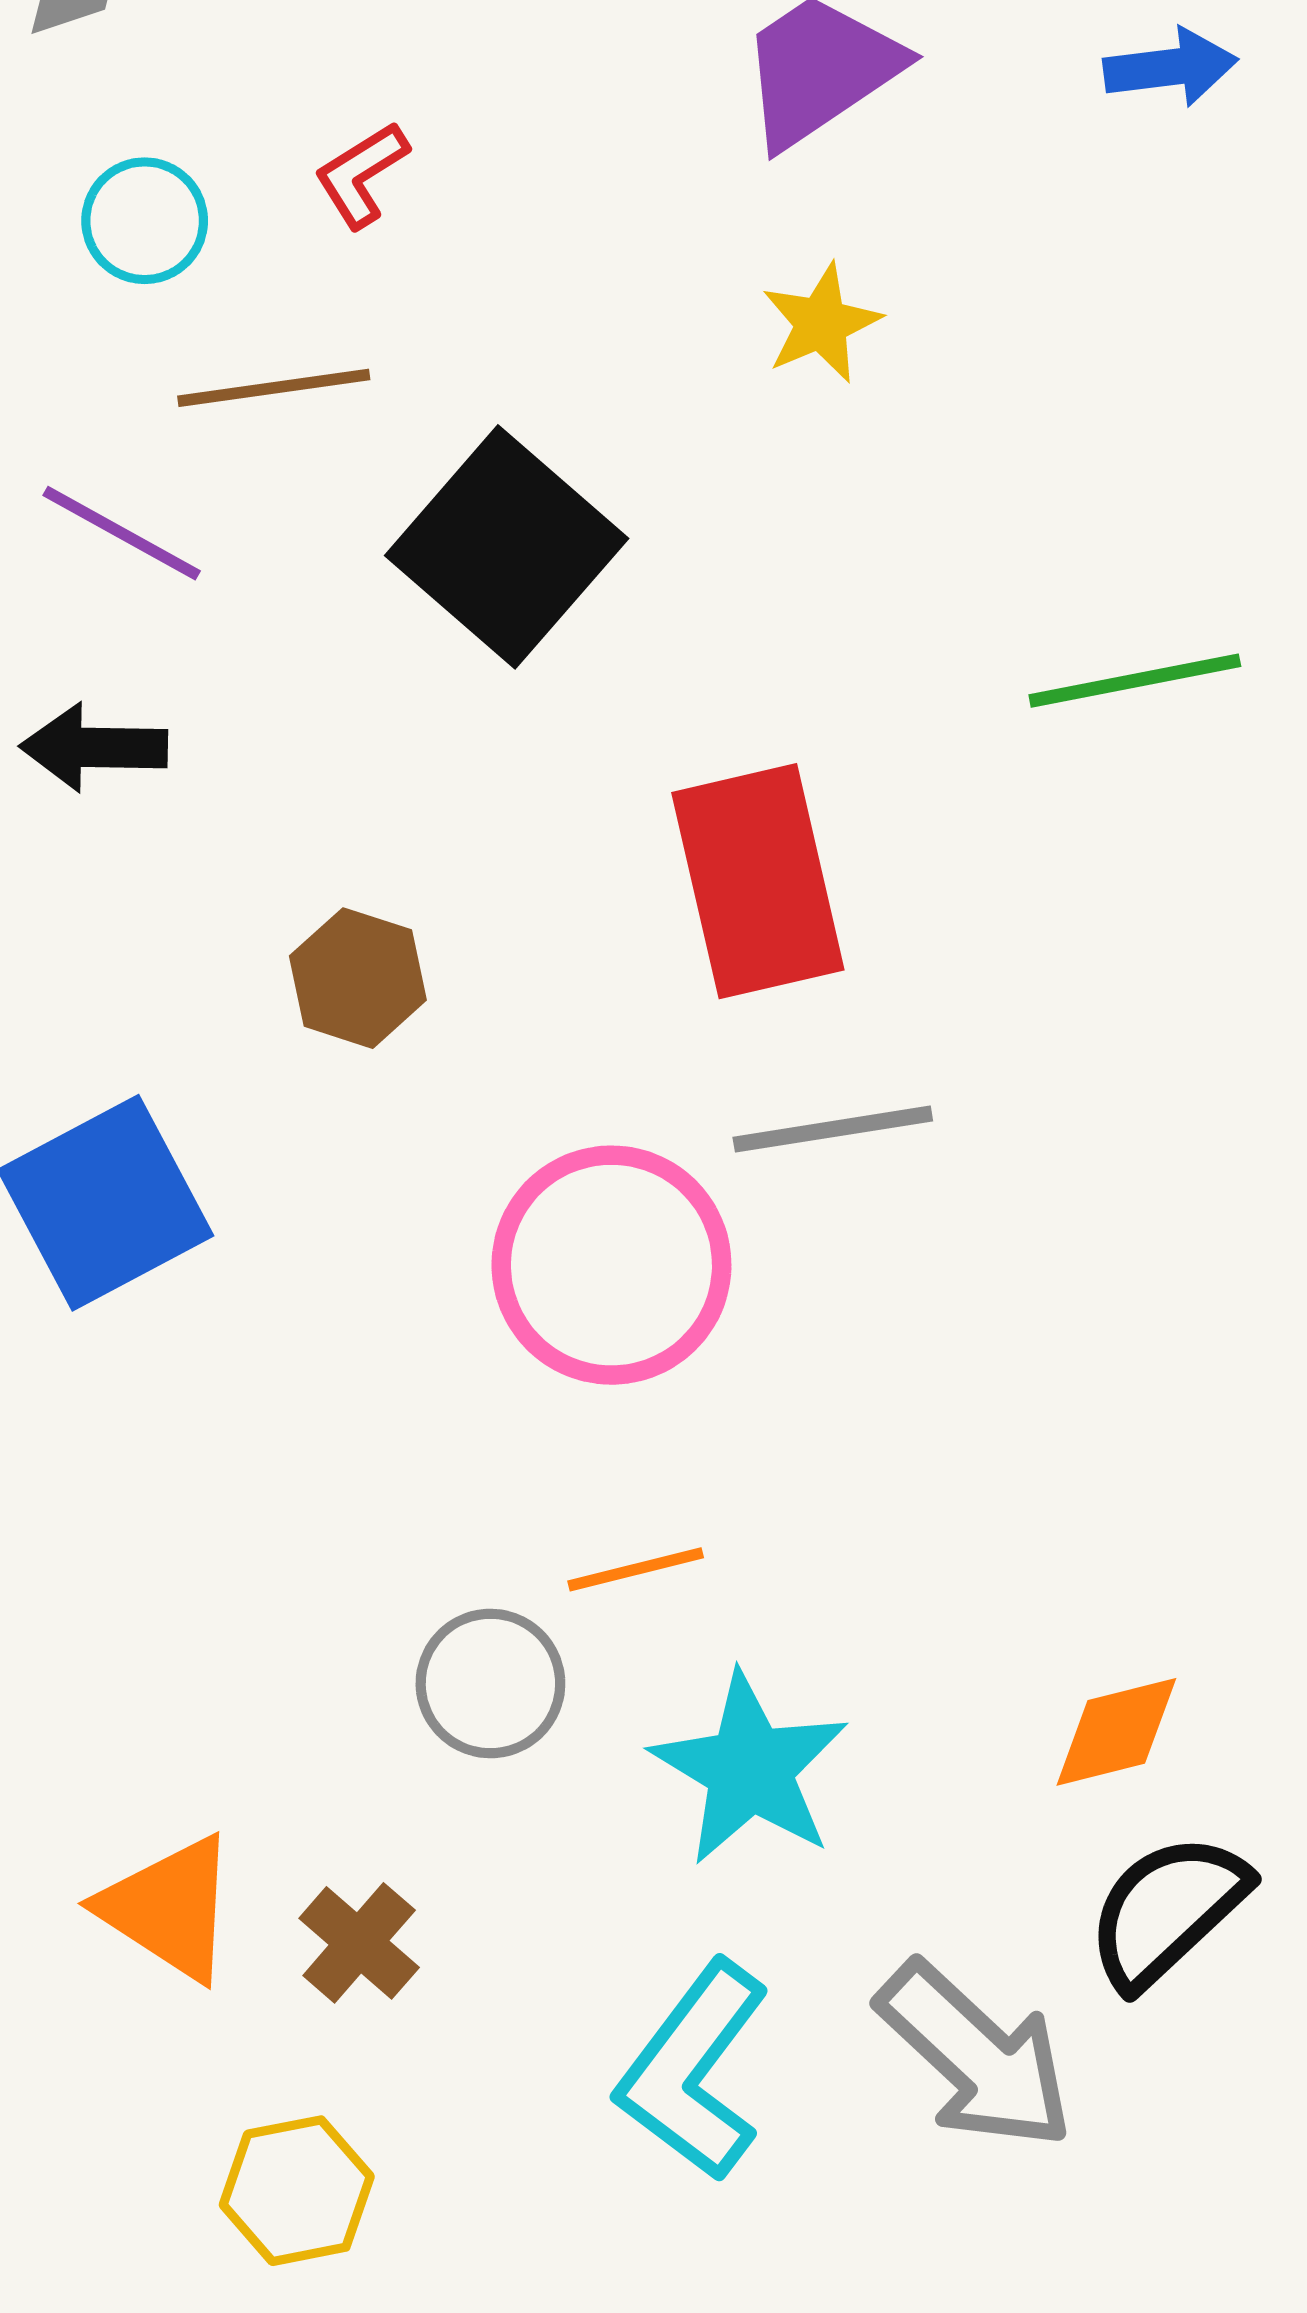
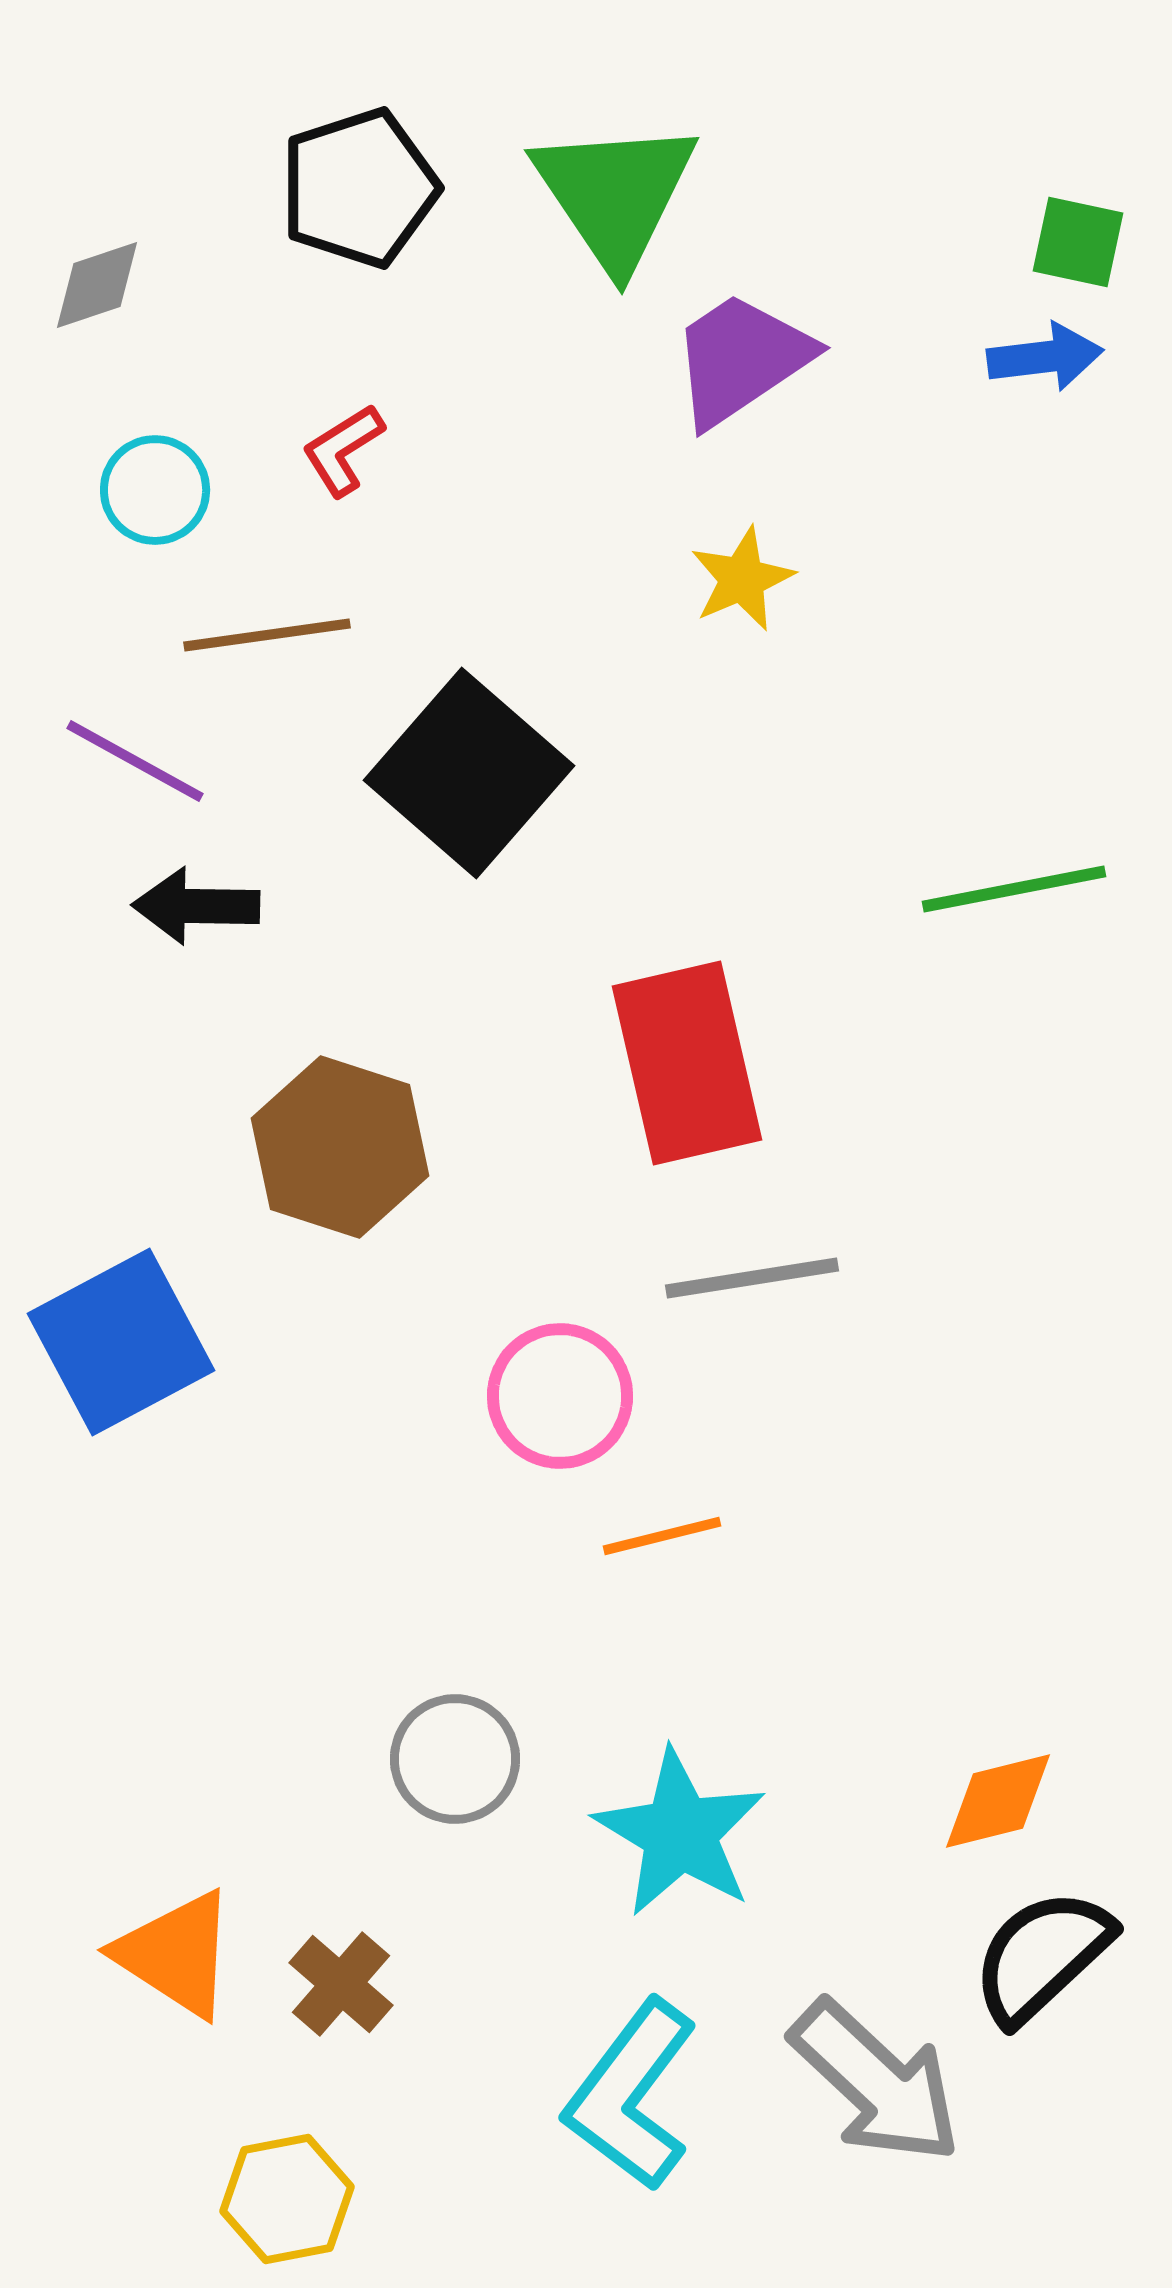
black arrow: (94, 748) -> (196, 906), moved
brown hexagon: (358, 978) -> (340, 1147), size x1.5
pink circle: (611, 1265) -> (560, 1396), size x0.7
orange line: (636, 1569) -> (662, 1536), moved

